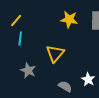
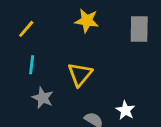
yellow star: (69, 19) -> (87, 21), moved
cyan line: (20, 38) -> (32, 65), moved

